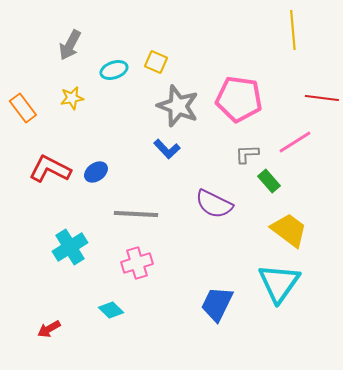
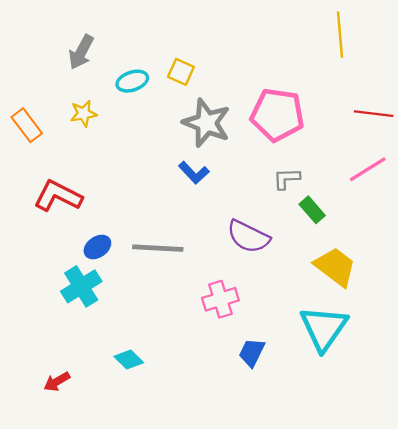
pink line: (295, 142) -> (368, 169), moved
blue ellipse: (96, 172) -> (97, 247), moved
pink cross: (137, 263) -> (220, 299), moved
blue trapezoid: (217, 304) -> (252, 353), size x0.7

